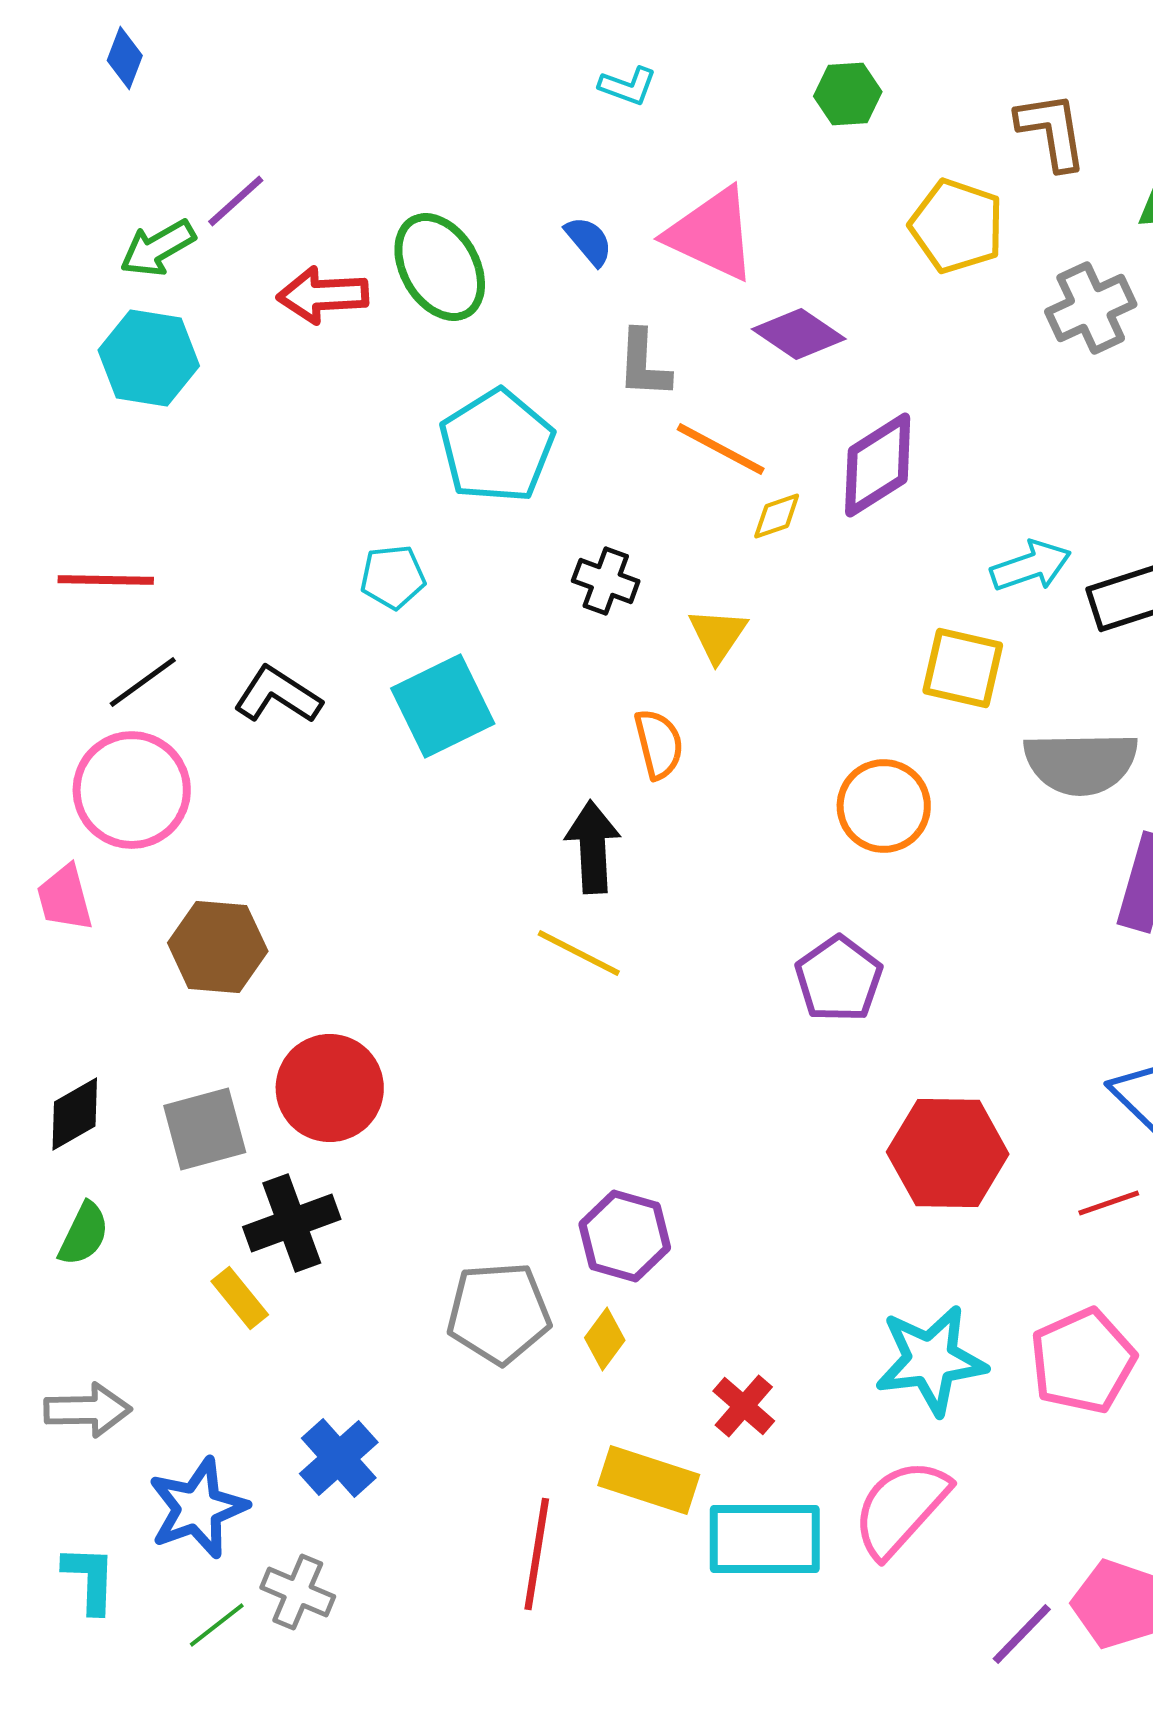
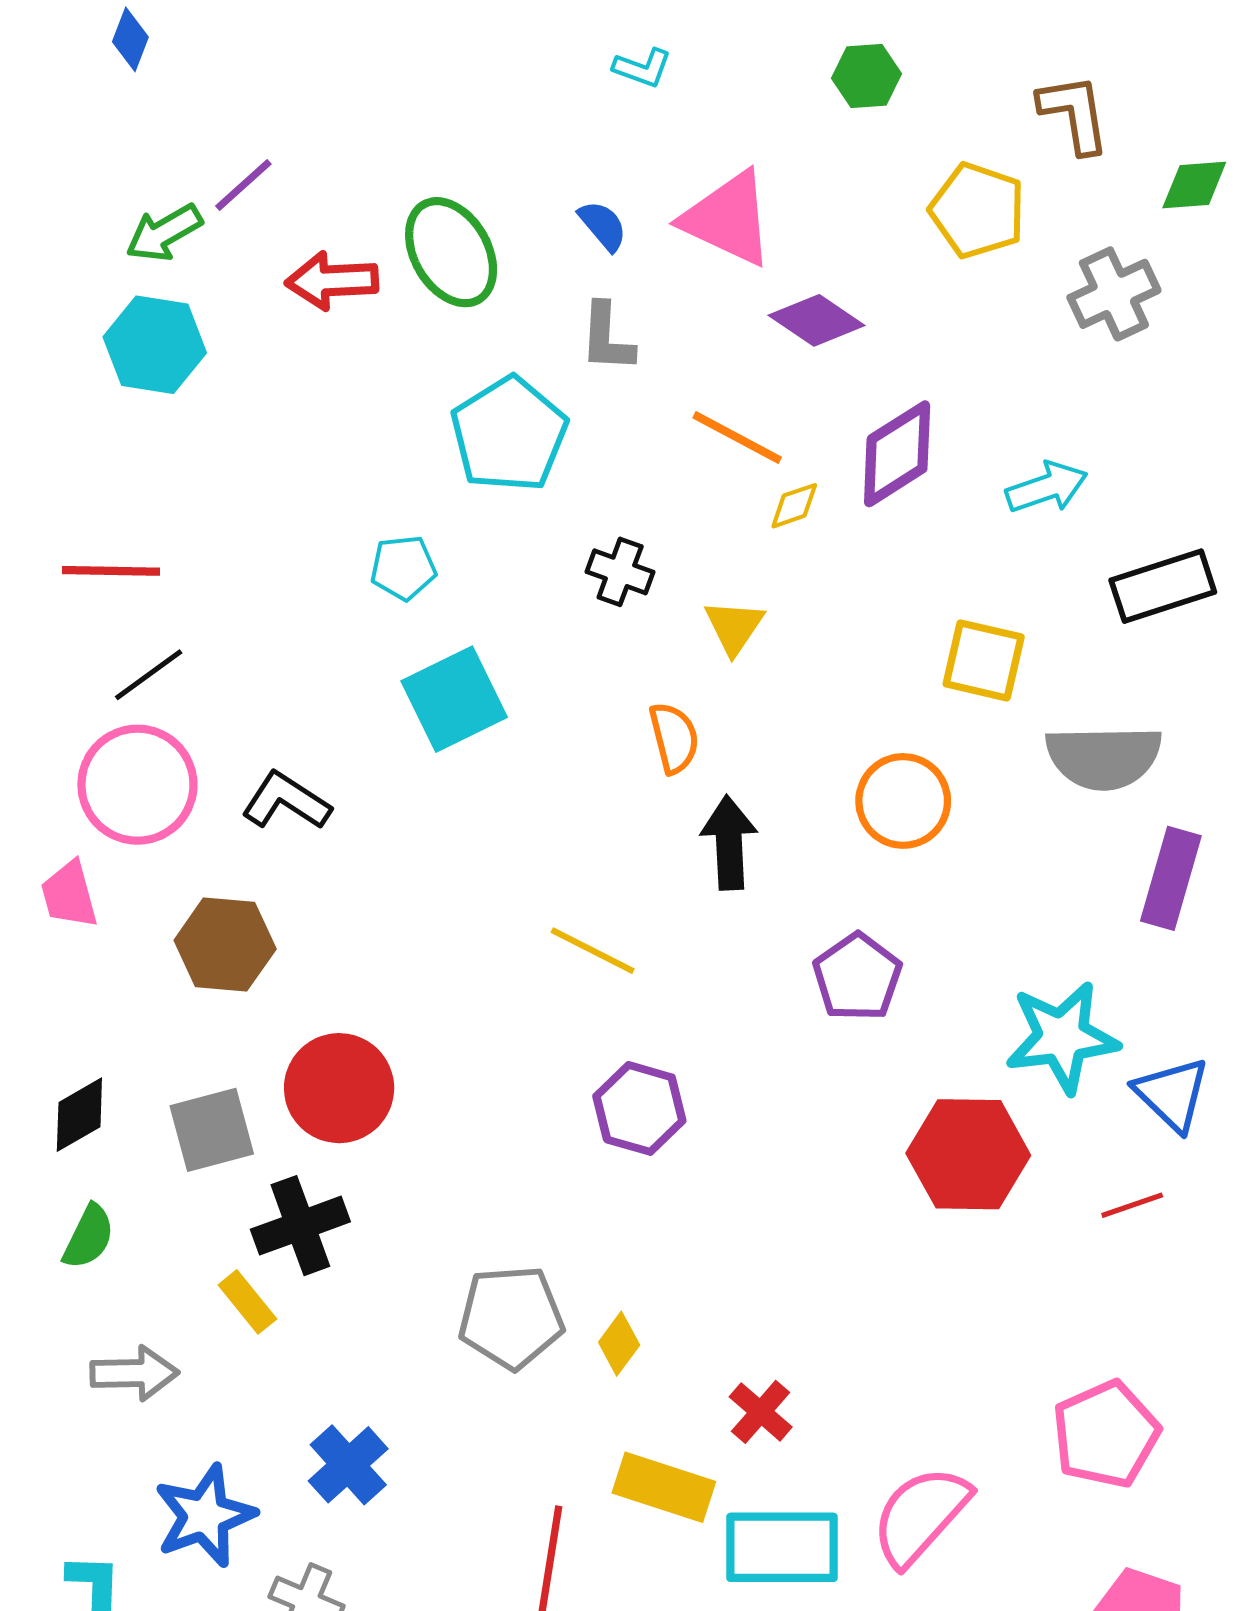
gray L-shape: (644, 364) -> (607, 338), moved
cyan arrow: (1031, 566) -> (1047, 487), moved
black L-shape: (278, 695) -> (286, 801), moved
black arrow: (593, 847) -> (729, 843), moved
purple hexagon: (625, 1236) -> (639, 1108), moved
cyan star: (931, 1360) -> (1062, 1037), moved
pink pentagon: (1083, 1361) -> (1106, 1434), moved
gray arrow: (88, 1410) -> (134, 1373), moved

